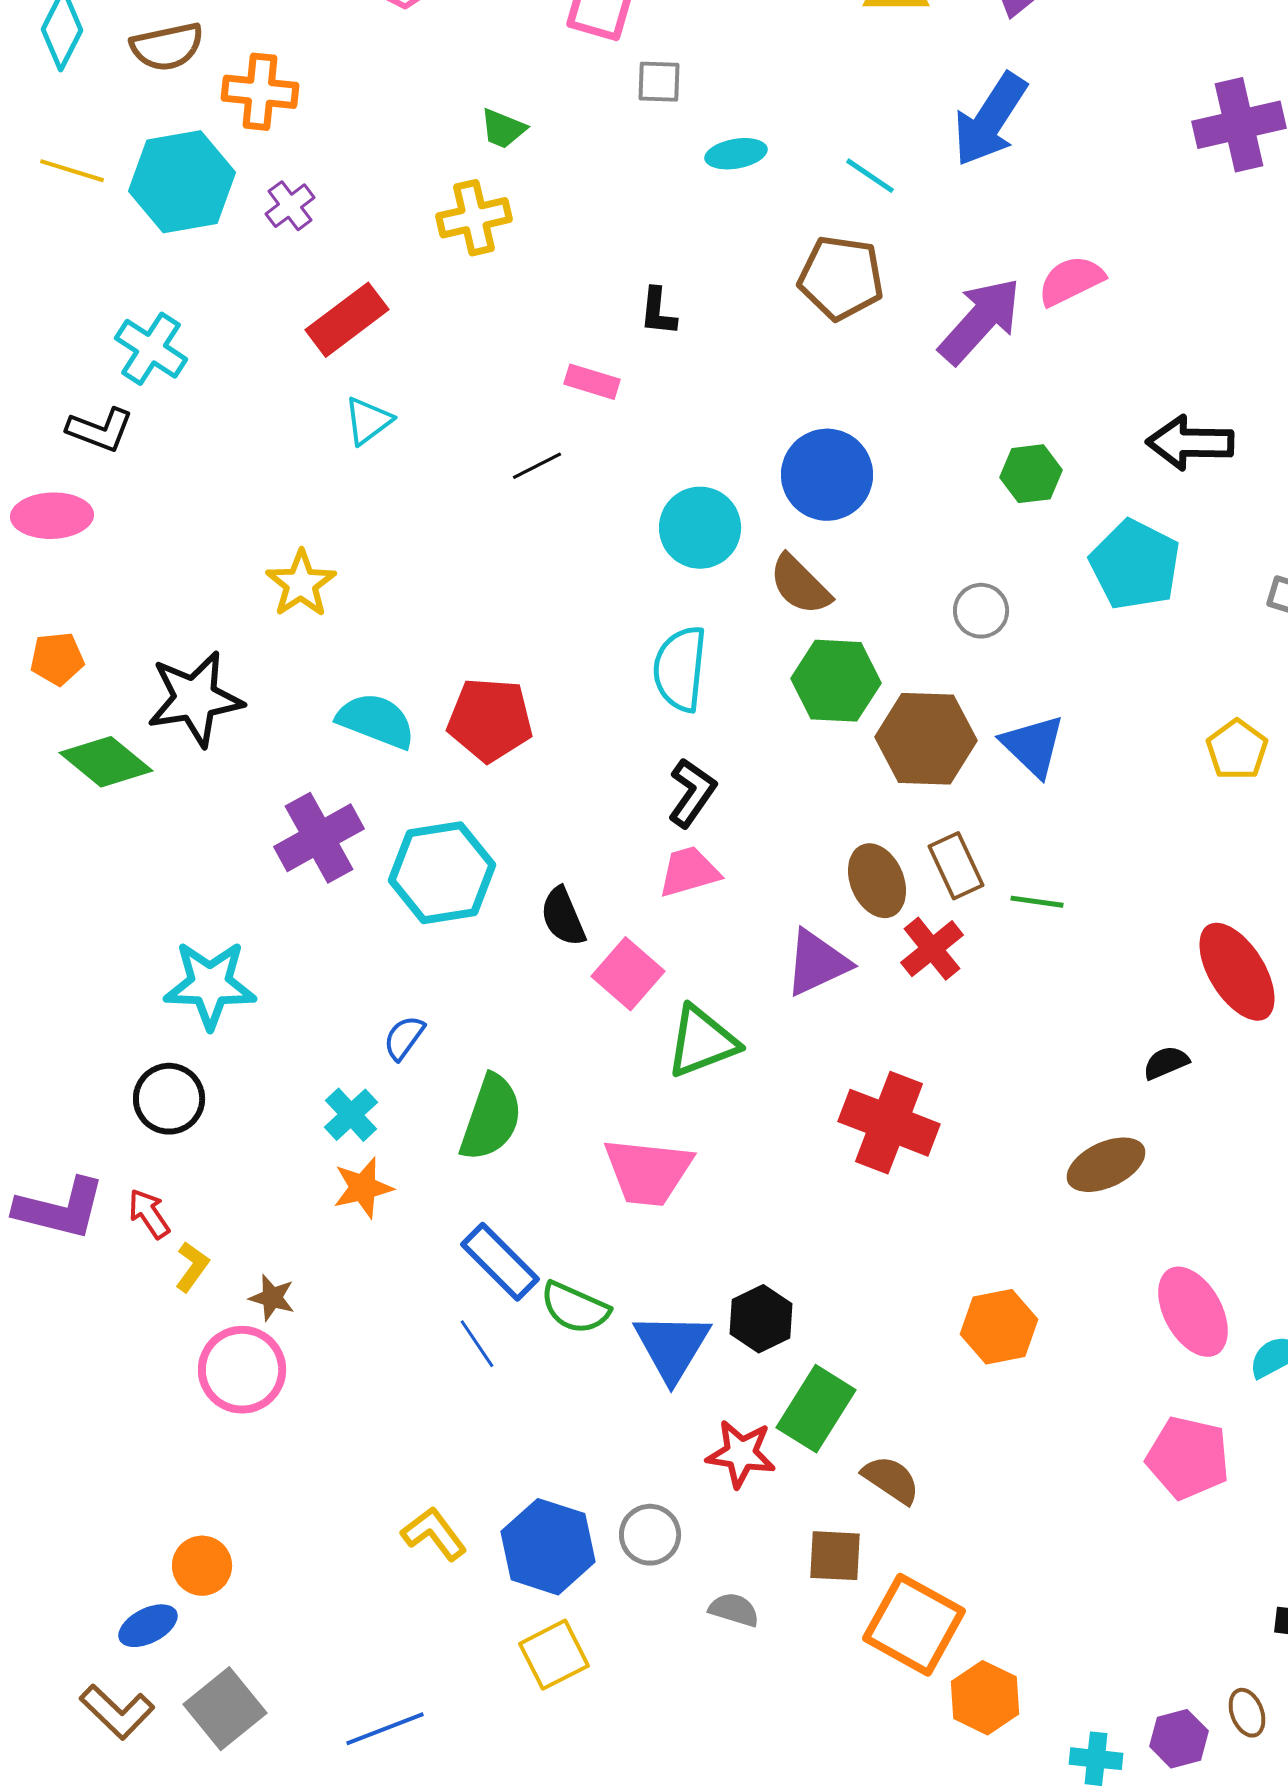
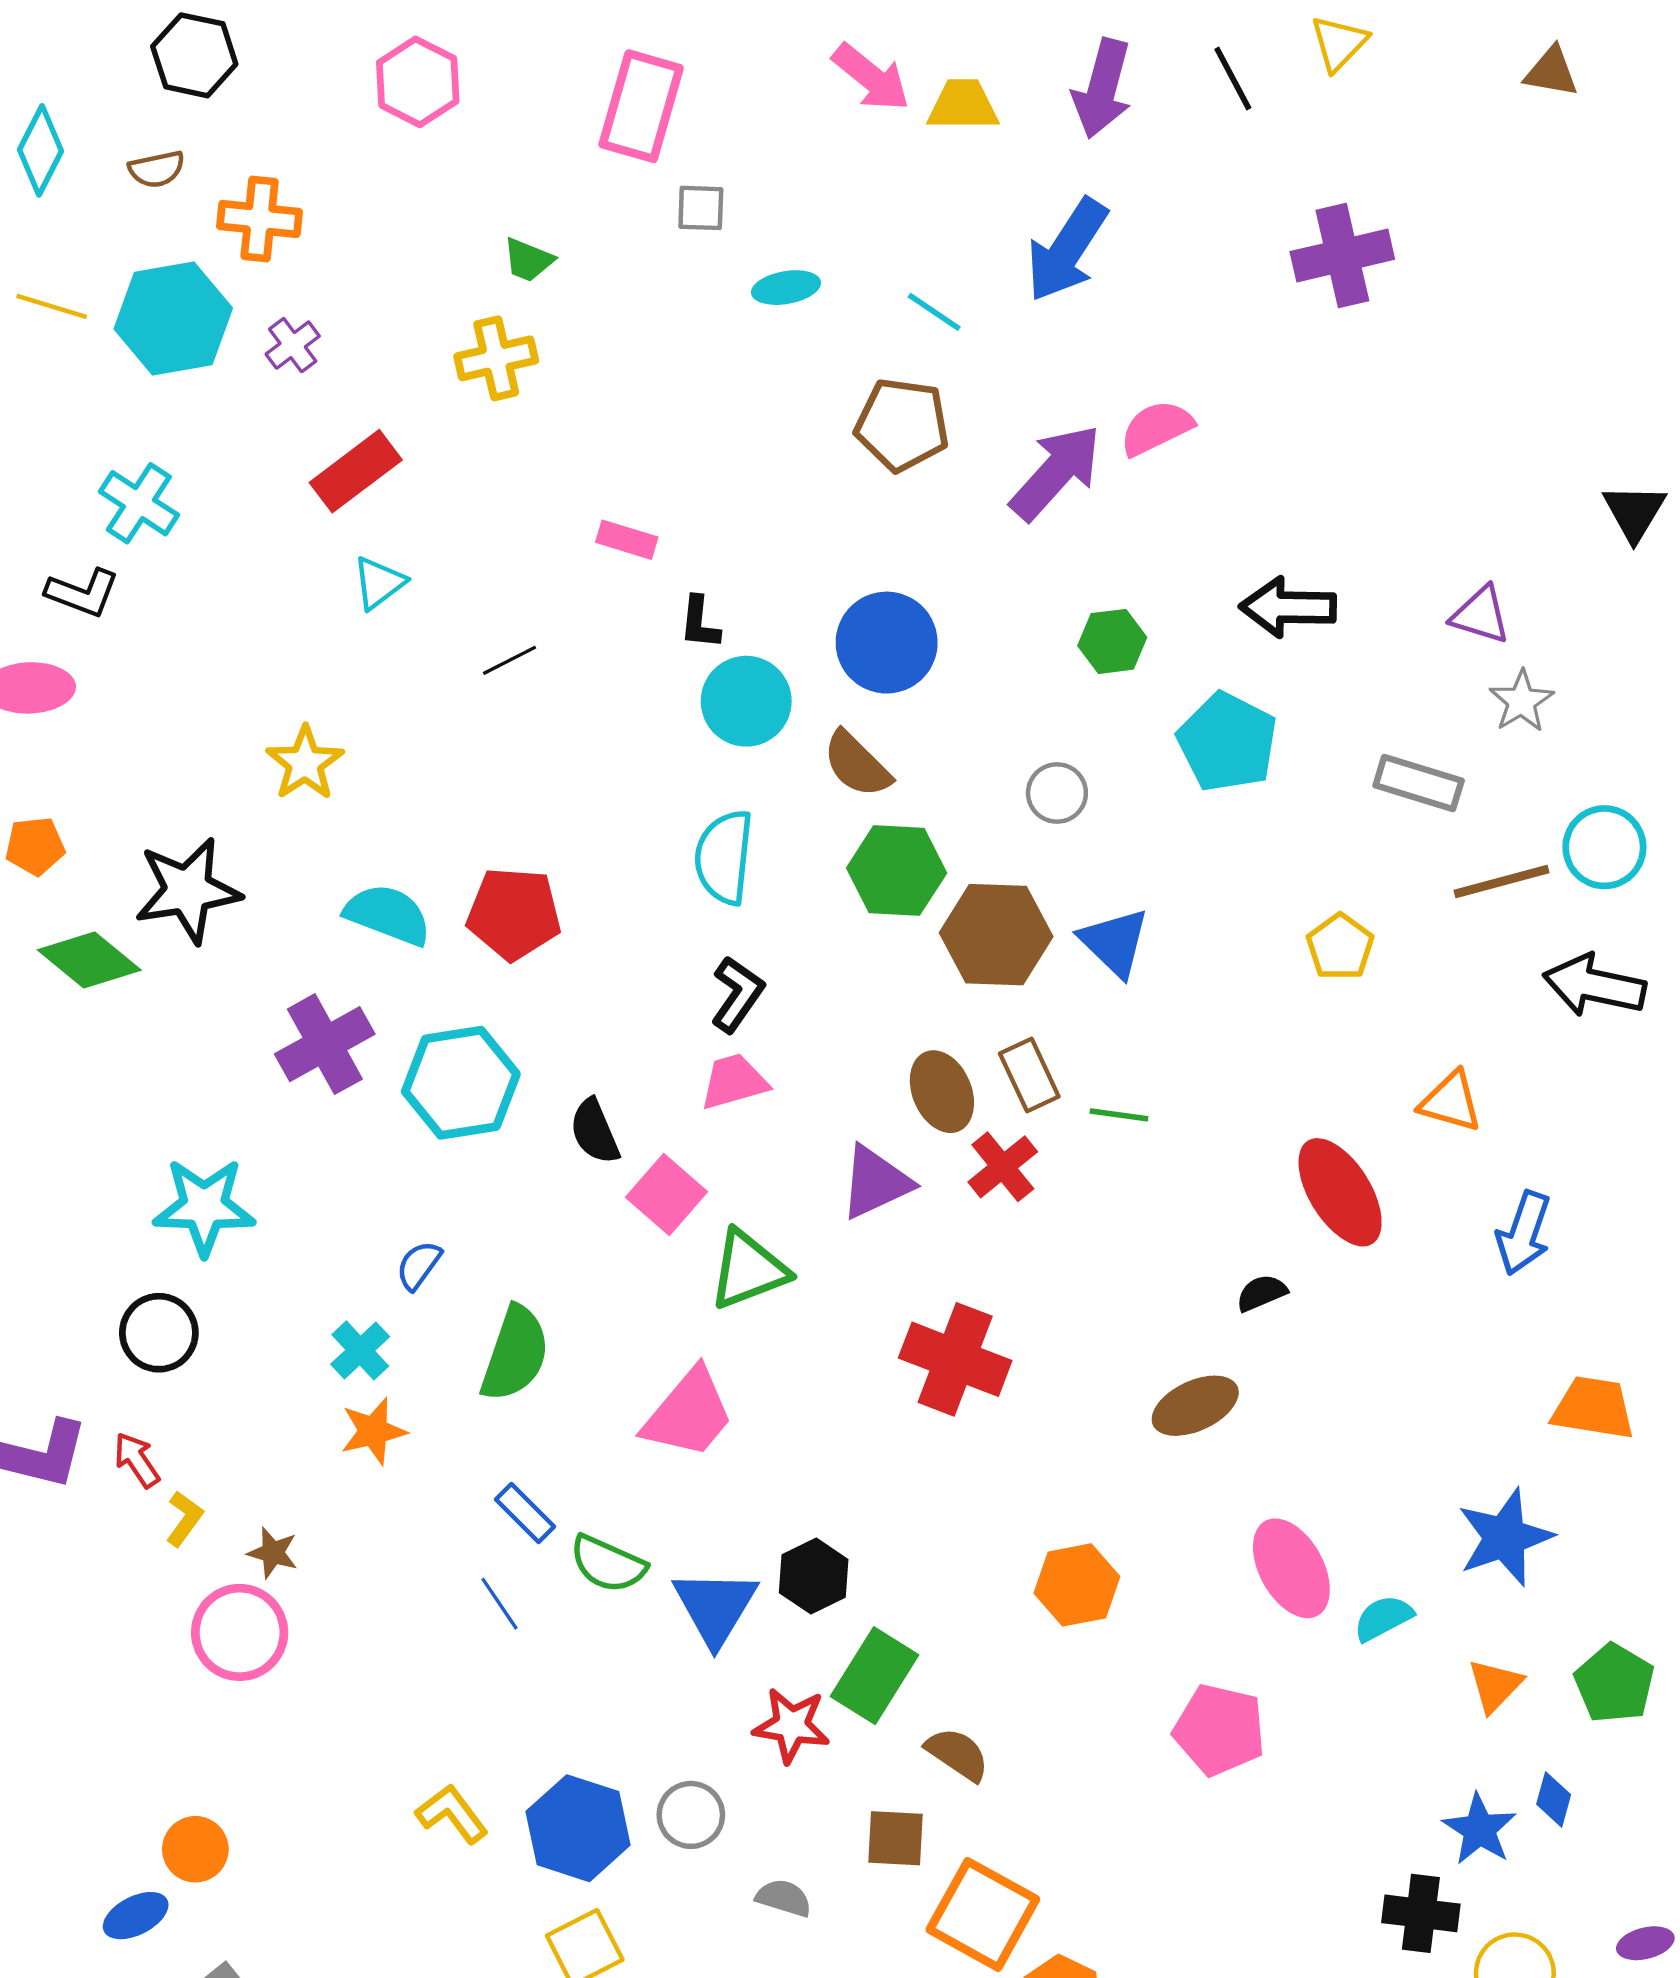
brown semicircle: (167, 47) -> (157, 169), size x0.7
black L-shape: (658, 312) -> (700, 623), moved
black line: (537, 466) -> (509, 660), moved
pink trapezoid: (648, 1172) -> (689, 1413), turned -56
blue rectangle: (500, 1262) -> (525, 1513), size x0.7
pink pentagon: (1188, 1458) -> (1220, 1730), moved

